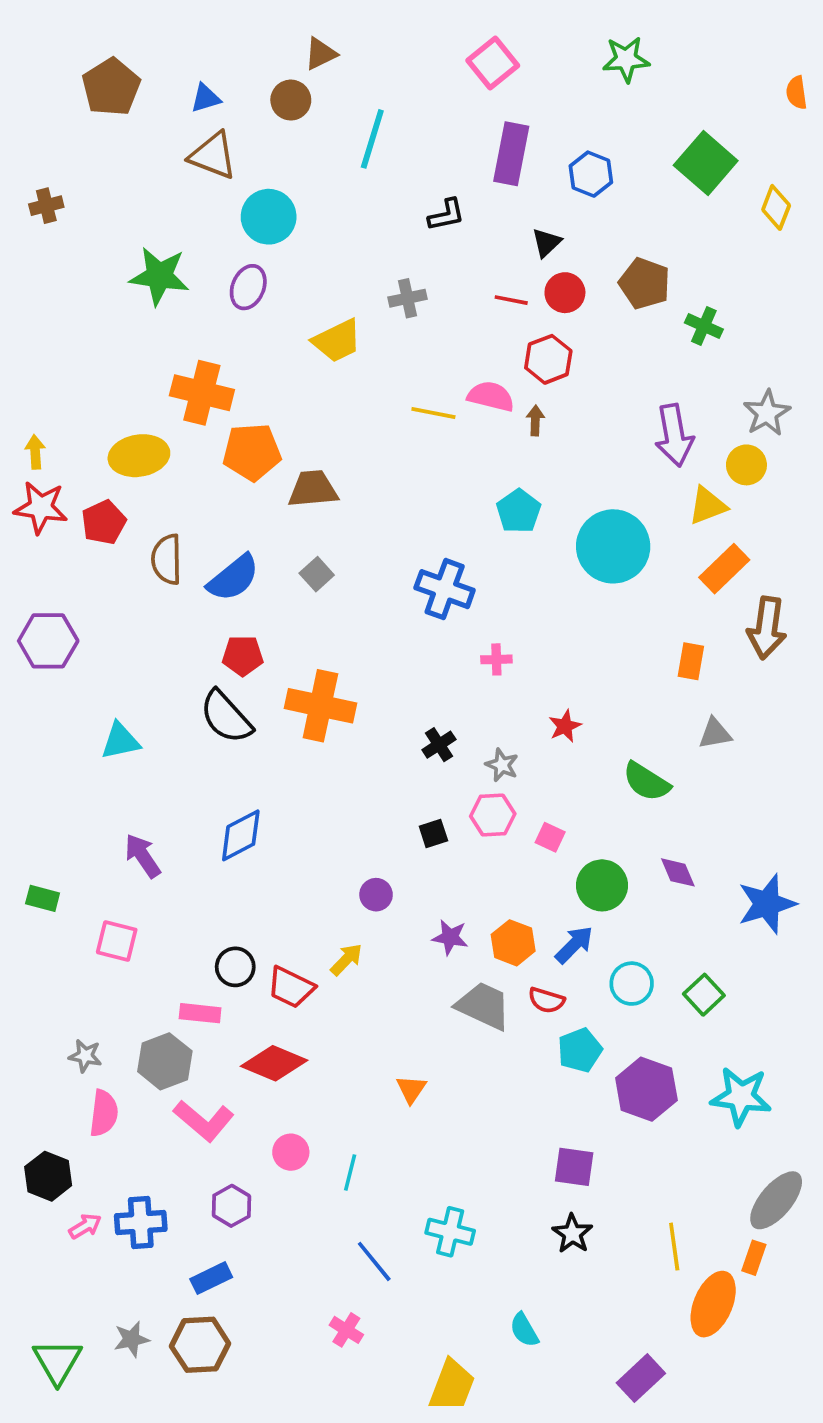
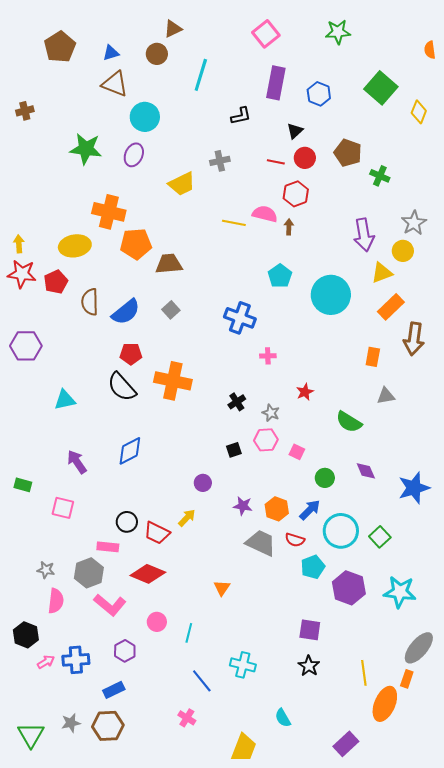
green circle: (602, 885) -> (325, 478), size x0.7
cyan circle: (632, 984) -> (341, 531), size x1.5

